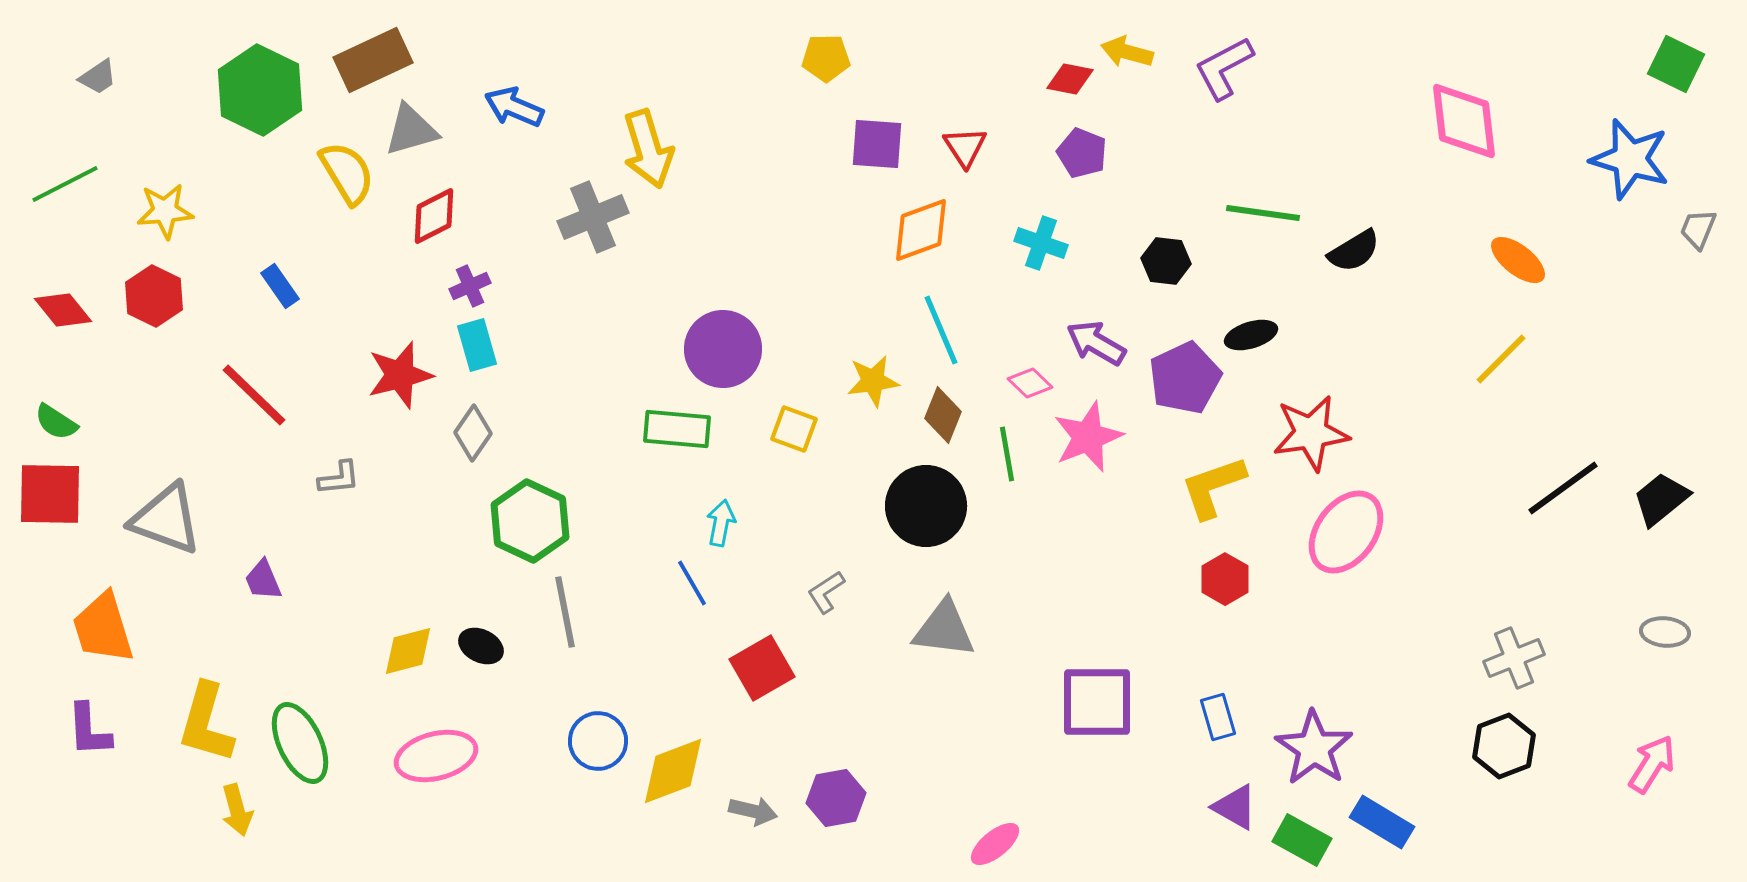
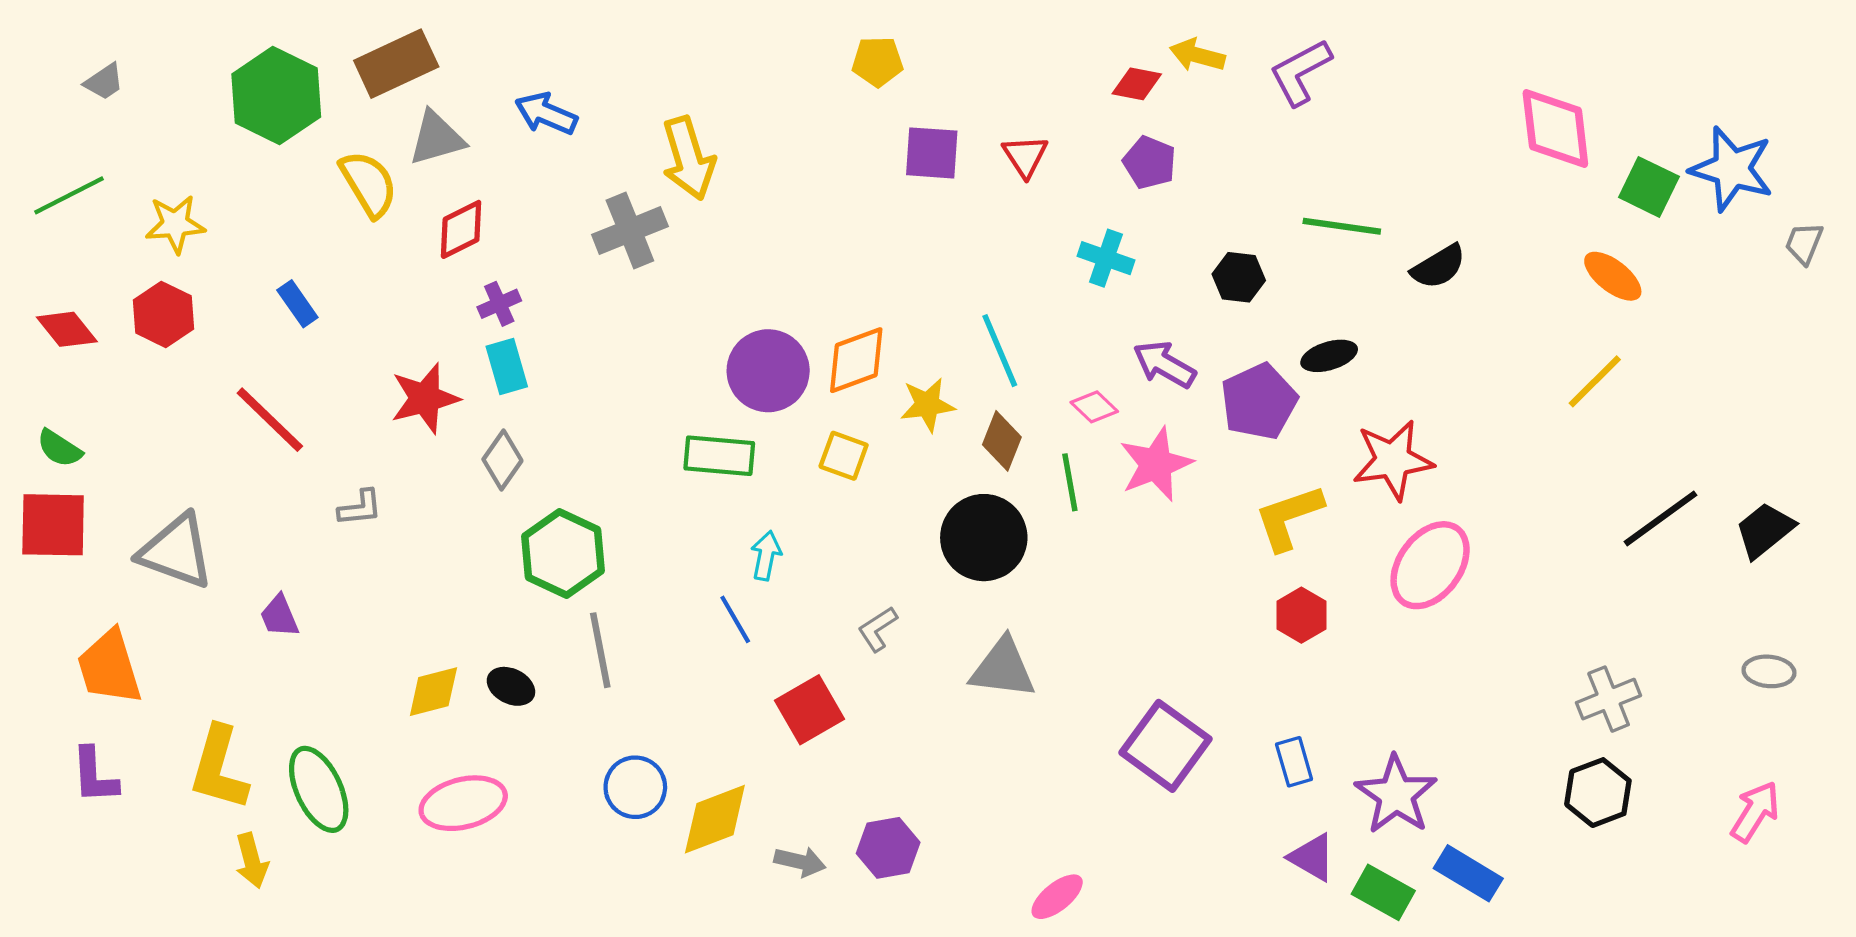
green square: (1676, 64) -> (1649, 187), moved
orange diamond: (921, 230) -> (856, 360), moved
purple square: (1097, 702) -> (1165, 746), turned 36

